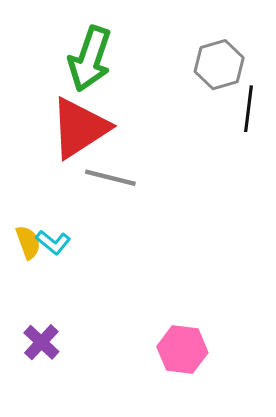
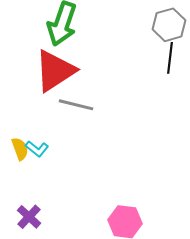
gray hexagon: (219, 65) -> (169, 25), moved

